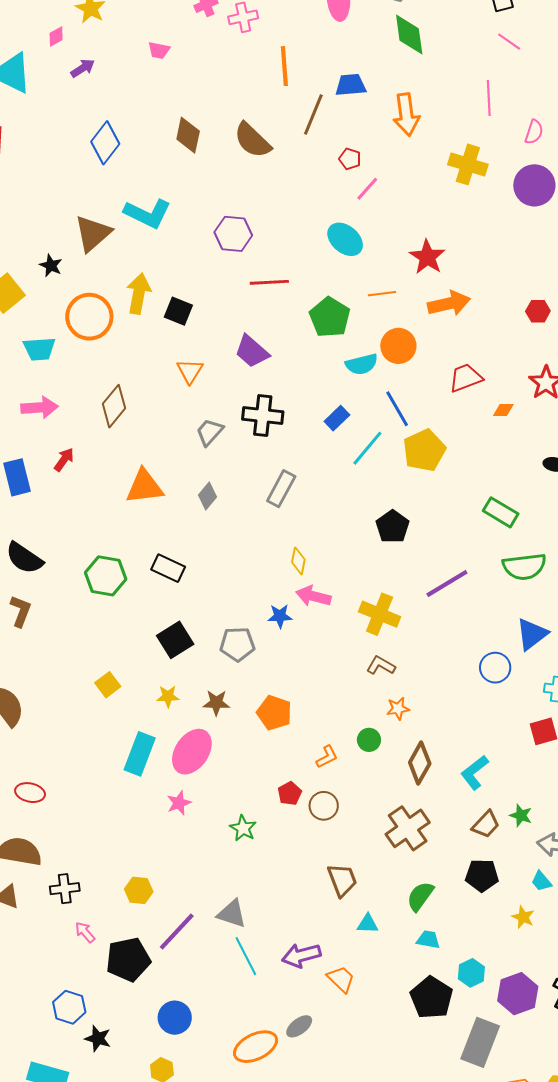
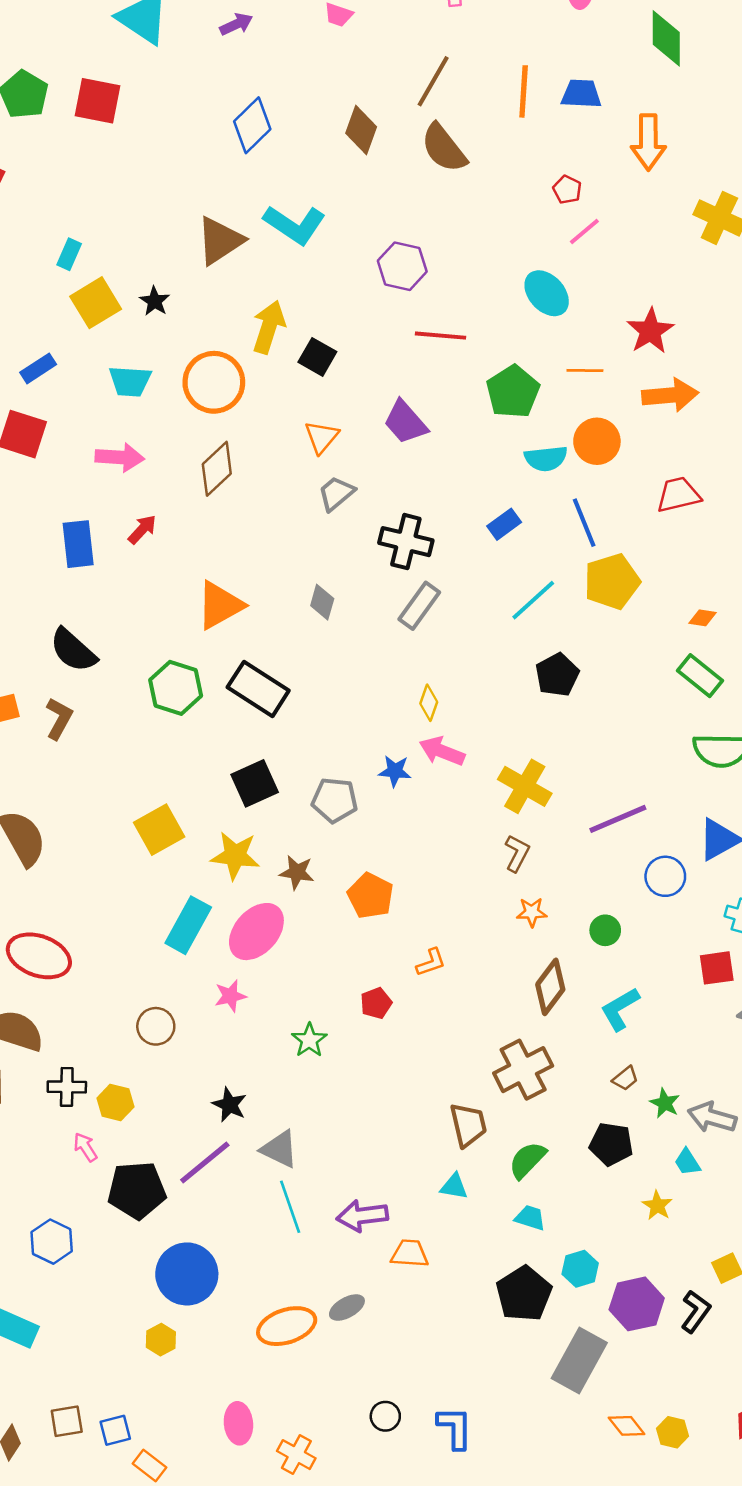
orange line: (284, 66) -> (524, 91), moved
brown line: (313, 115) -> (433, 81), moved
black star: (51, 266) -> (155, 301), moved
orange circle: (89, 317) -> (214, 382), moved
orange diamond: (503, 410) -> (702, 618), moved
black cross: (263, 415) -> (406, 542), moved
gray trapezoid: (210, 432) -> (336, 493), moved
cyan line: (367, 448) -> (533, 600), moved
orange triangle: (145, 487) -> (220, 605), moved, turned -30
gray diamond: (207, 496) -> (322, 602), turned -32
black rectangle: (168, 568) -> (258, 689), size x1.4
purple line: (447, 583) -> (618, 819), moved
brown L-shape: (381, 665) -> (517, 853), turned 80
yellow square: (108, 685) -> (159, 830), size x1.5
yellow star: (168, 696) -> (235, 856), size x1.6
green circle: (369, 740) -> (605, 930), moved
red ellipse: (30, 793) -> (39, 956), size x1.6
brown circle: (324, 806) -> (156, 1026), moved
green star: (521, 815) -> (665, 1103), moved
brown trapezoid: (486, 824) -> (625, 1078), size x0.7
brown trapezoid: (342, 880) -> (468, 1125), moved
yellow hexagon: (139, 890) -> (115, 1102), moved
orange trapezoid: (341, 979) -> (410, 1254), turned -48
blue circle: (175, 1018) -> (187, 1274), size x1.4
black star: (98, 1038) -> (229, 1105), moved

